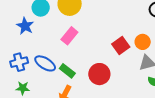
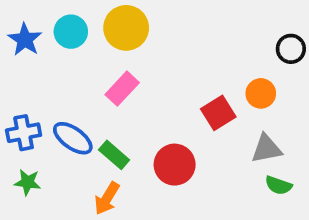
blue star: (25, 26) -> (25, 40), moved
orange circle: (143, 42) -> (261, 93), moved

